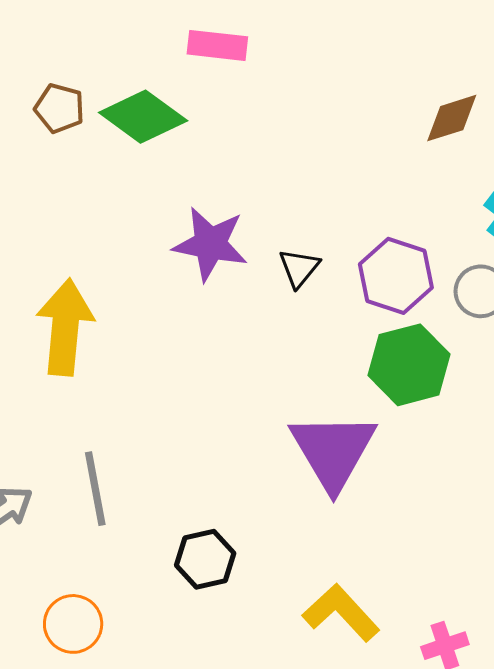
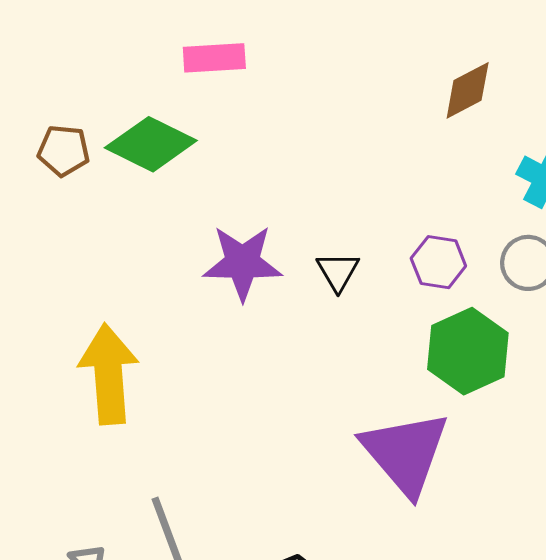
purple hexagon: (396, 276) -> (438, 262), size x0.7

